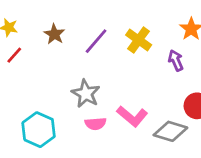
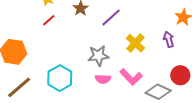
yellow cross: (139, 40) -> (135, 43), moved
gray star: (86, 94) -> (98, 56), turned 30

